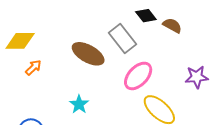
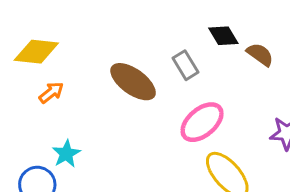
gray rectangle: (123, 39) -> (186, 65), size x0.7
cyan star: (79, 104) -> (66, 154), moved

